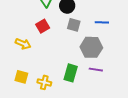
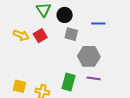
blue line: (102, 22) -> (98, 24), moved
yellow arrow: (23, 44) -> (21, 35), moved

